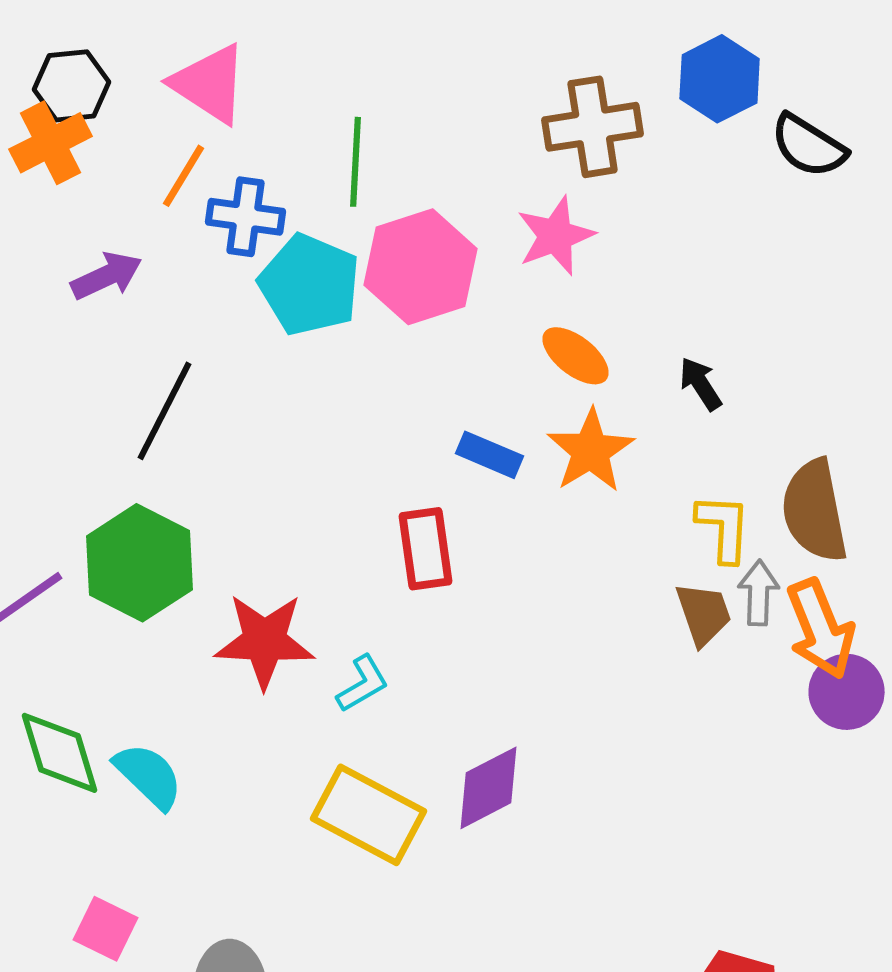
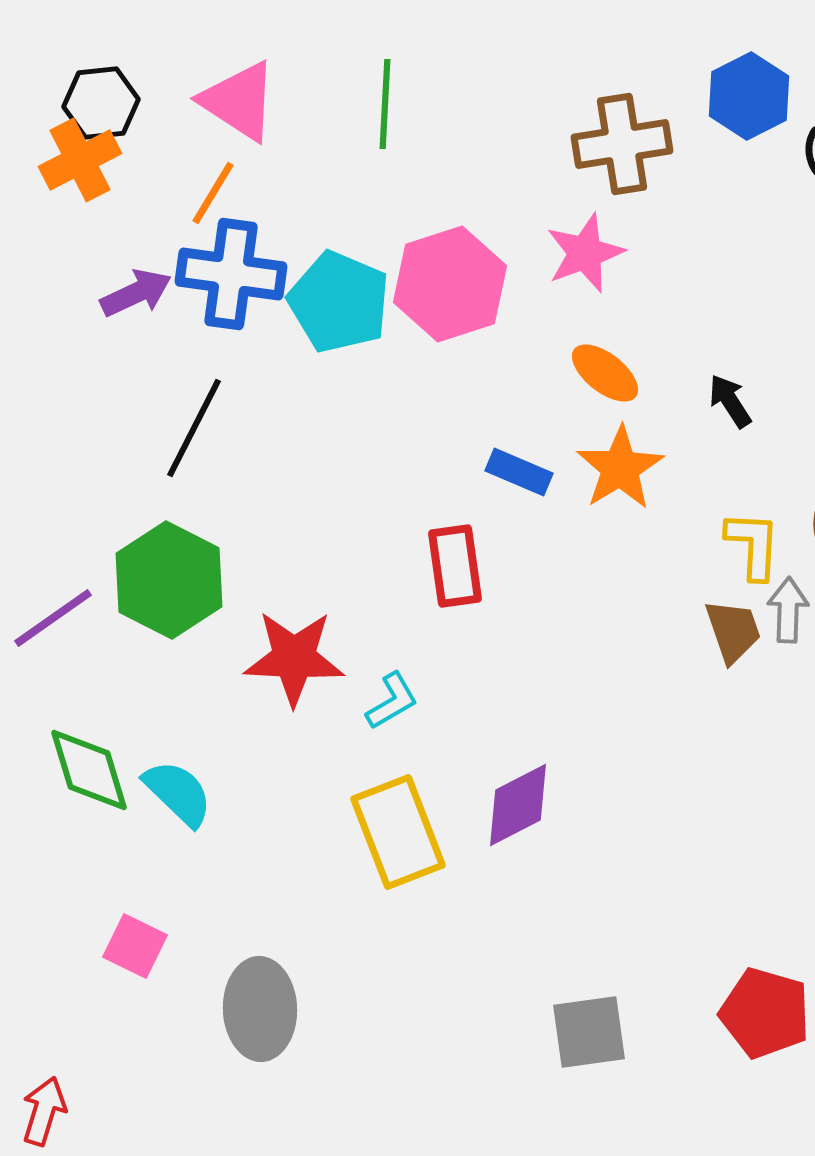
green line: (356, 162) -> (385, 104), moved
blue cross: (246, 217) -> (231, 274), moved, size x1.4
yellow rectangle: (369, 815) -> (398, 832), turned 41

